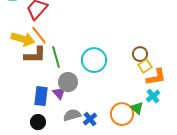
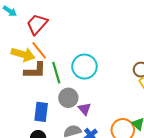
cyan circle: (94, 60) -> (84, 67), moved
purple triangle: (59, 93) -> (84, 109), moved

